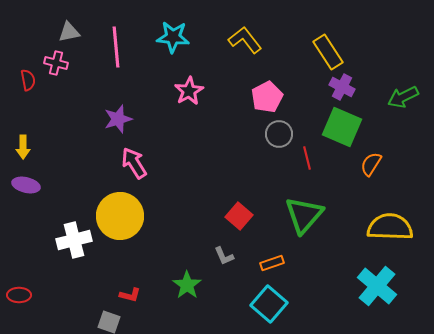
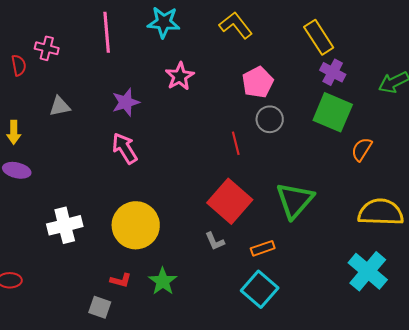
gray triangle: (69, 32) -> (60, 106), moved
purple star: (118, 119) -> (126, 102), moved
red line: (307, 158) -> (236, 143), moved
yellow circle: (120, 216) -> (136, 225), moved
red square: (239, 216) -> (230, 201), size x1.6
green star: (187, 285) -> (163, 281), moved

